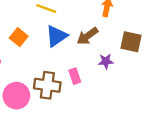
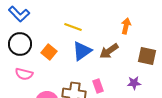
purple star: (106, 61) -> (134, 83), moved

